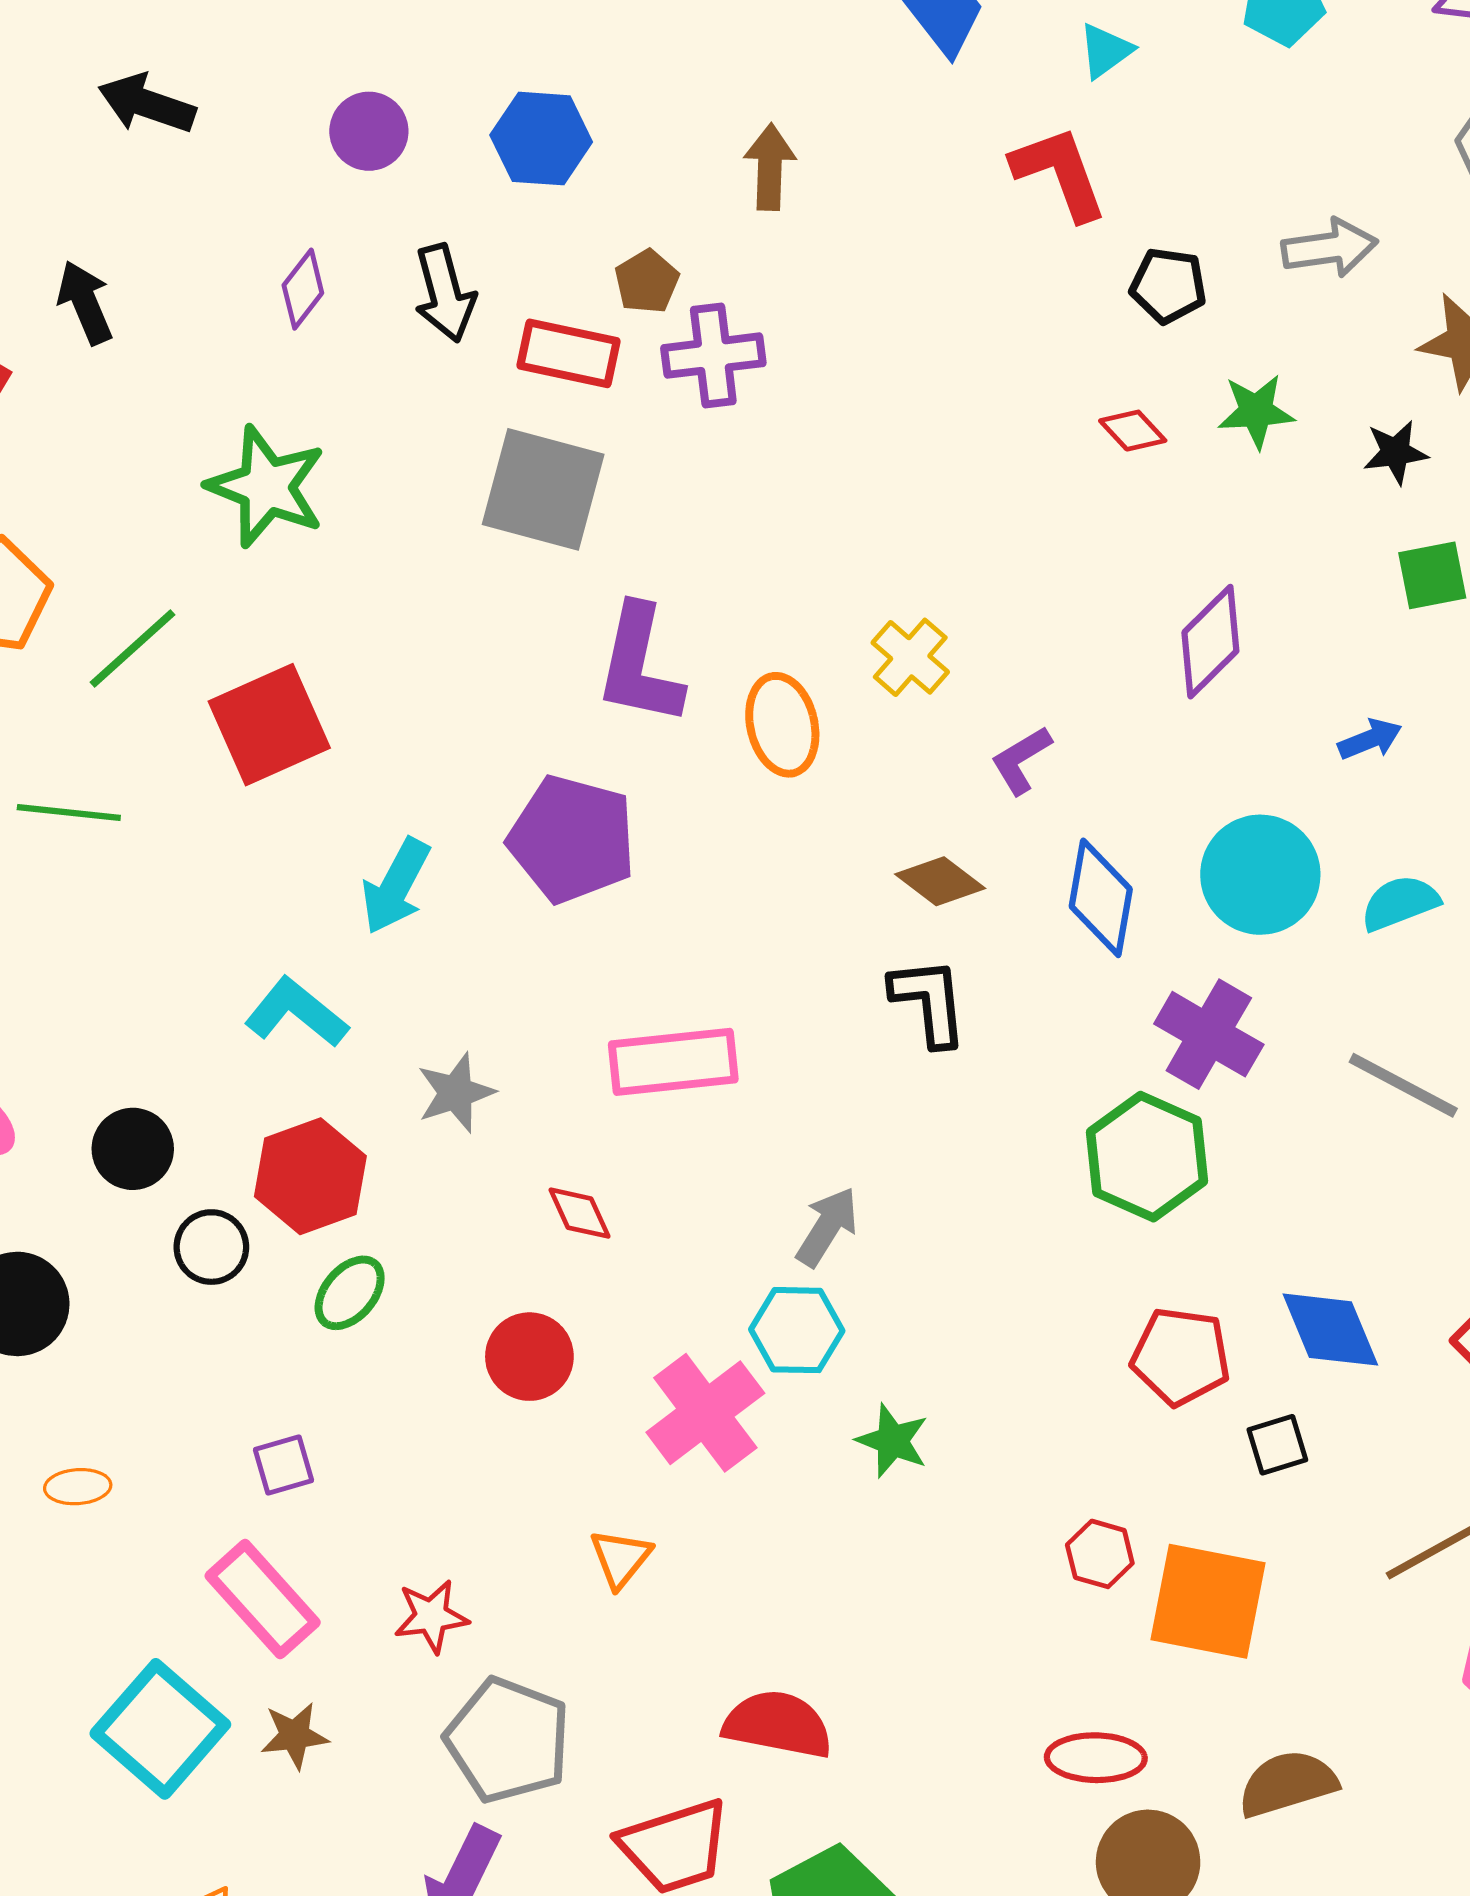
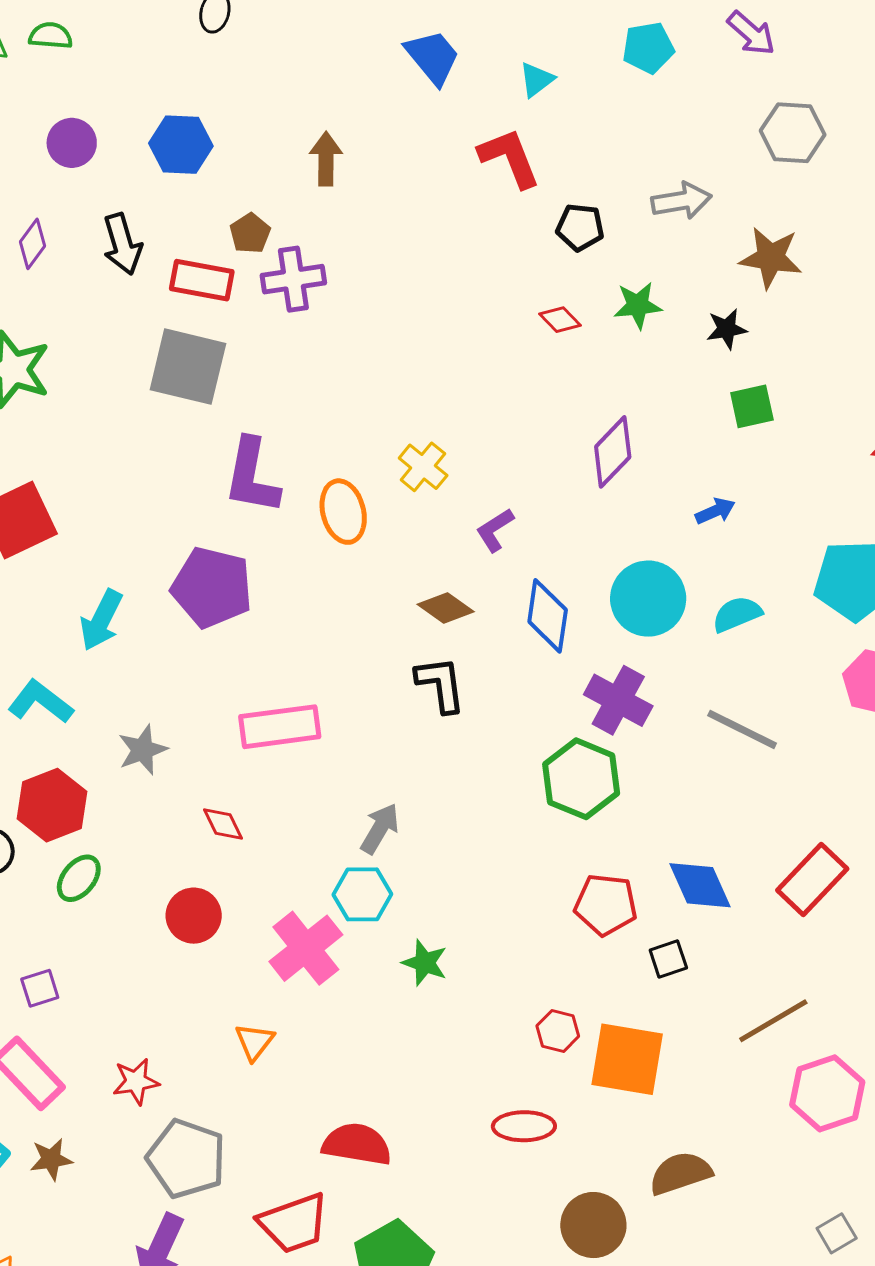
red ellipse: (1096, 1758) -> (524, 1126), moved

